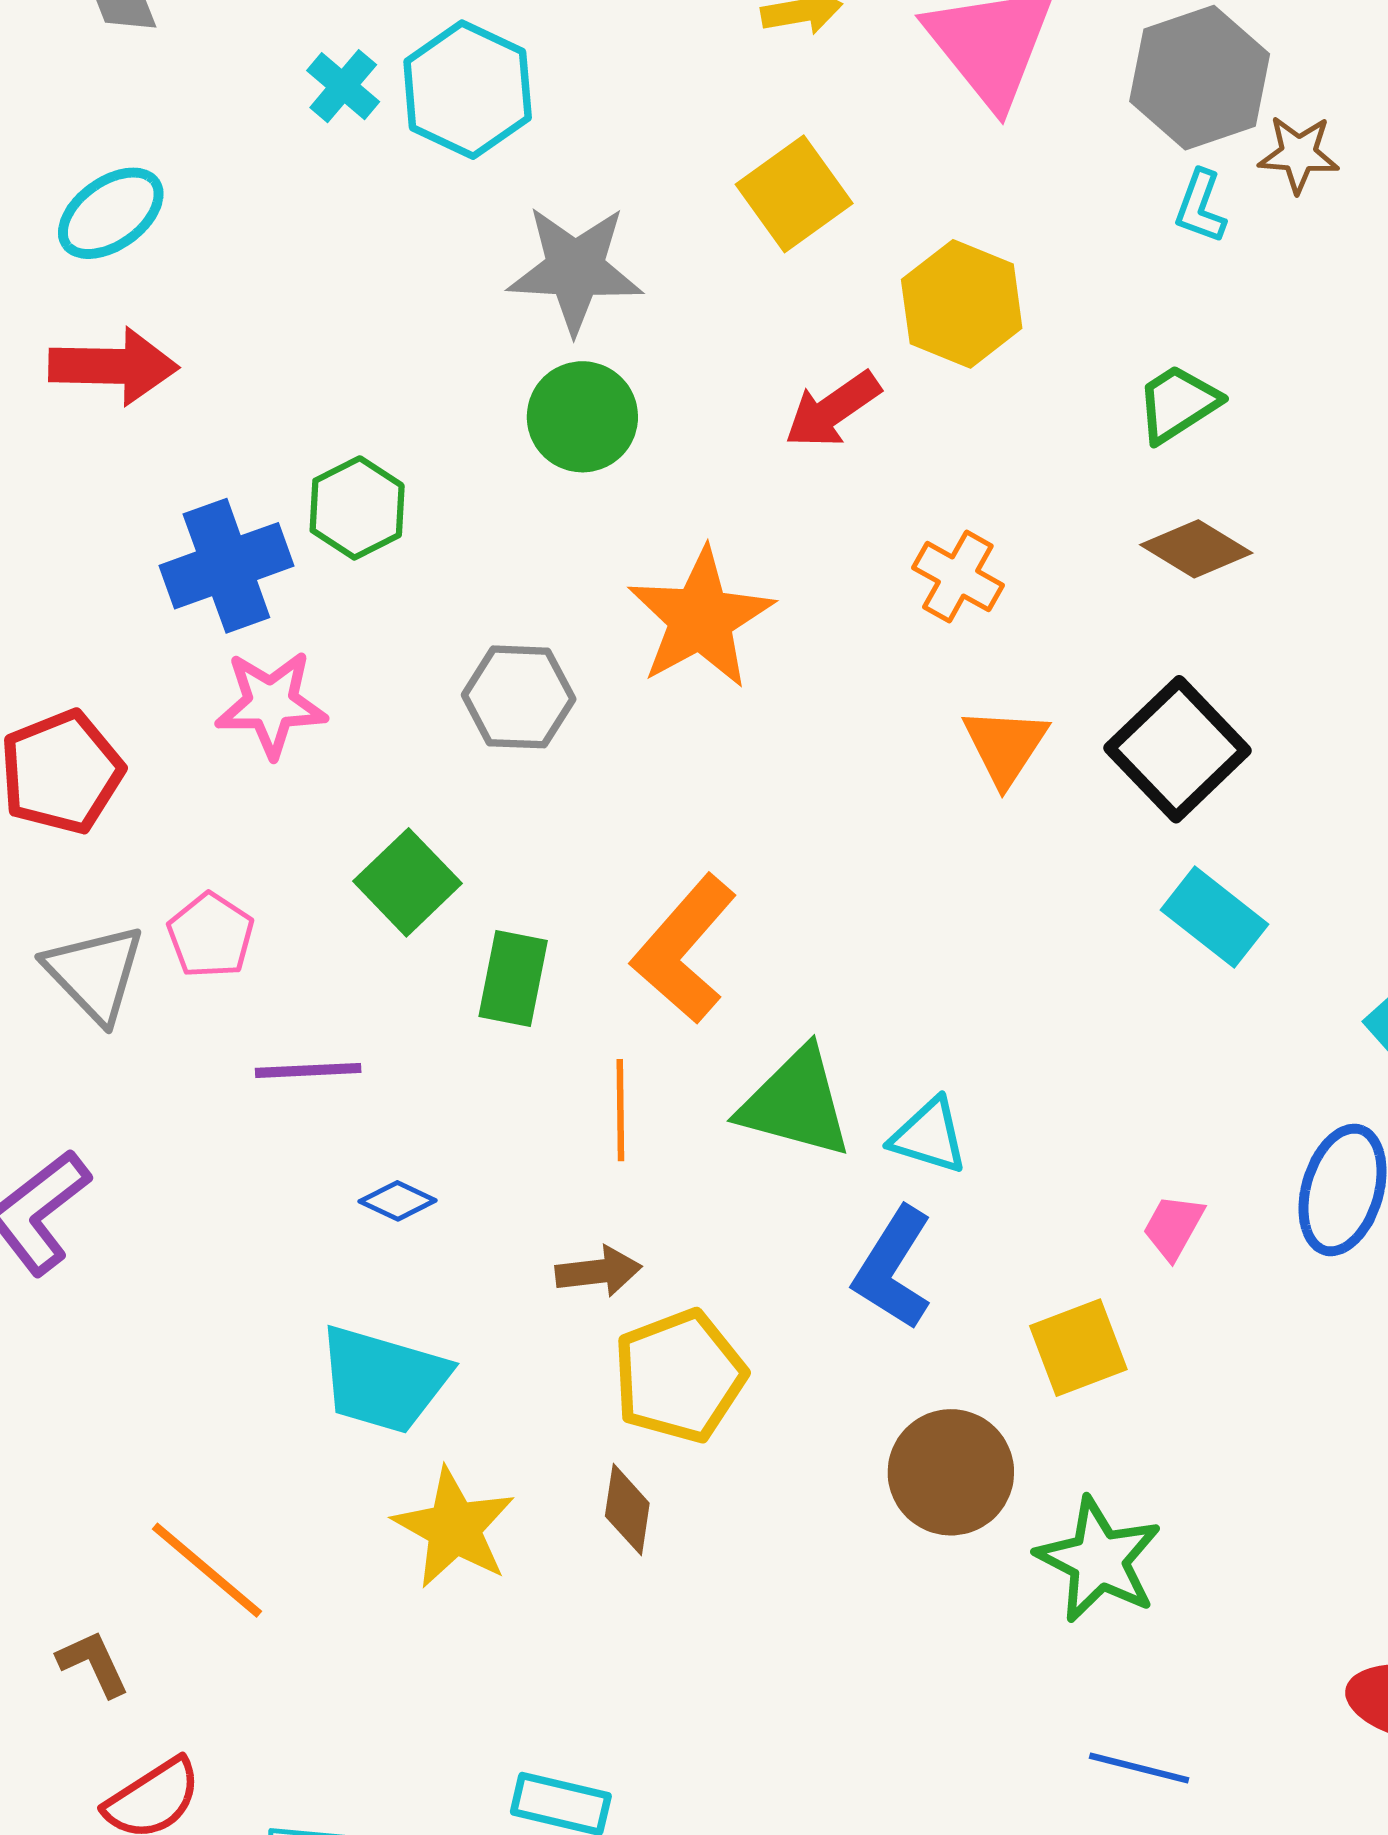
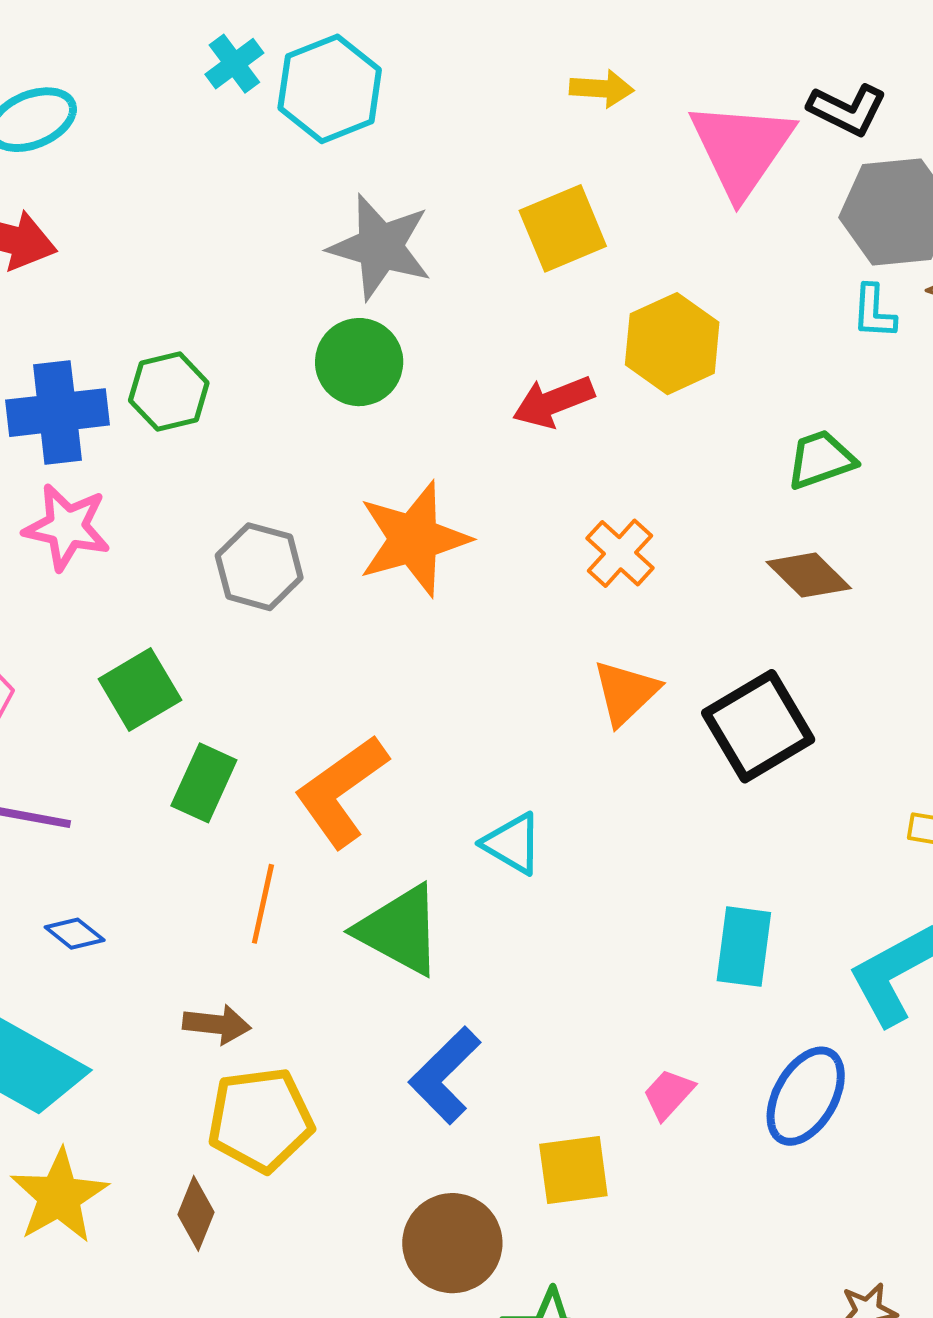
cyan L-shape: (1200, 207) -> (874, 312), turned -30
cyan rectangle: (1214, 917) -> (744, 947), moved, turned 46
cyan triangle: (929, 1136) -> (512, 844), moved

